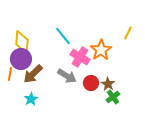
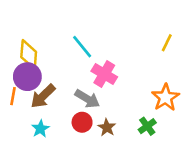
orange star: (101, 50) -> (165, 97), moved
red circle: (91, 83) -> (82, 122), moved
brown star: (108, 84) -> (107, 127), moved

